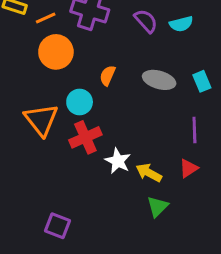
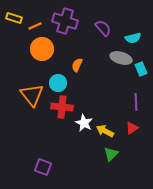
cyan semicircle: (181, 24) -> (133, 38), moved
gray ellipse: (159, 80) -> (121, 58), moved
red cross: (85, 137) -> (62, 107), turned 30

